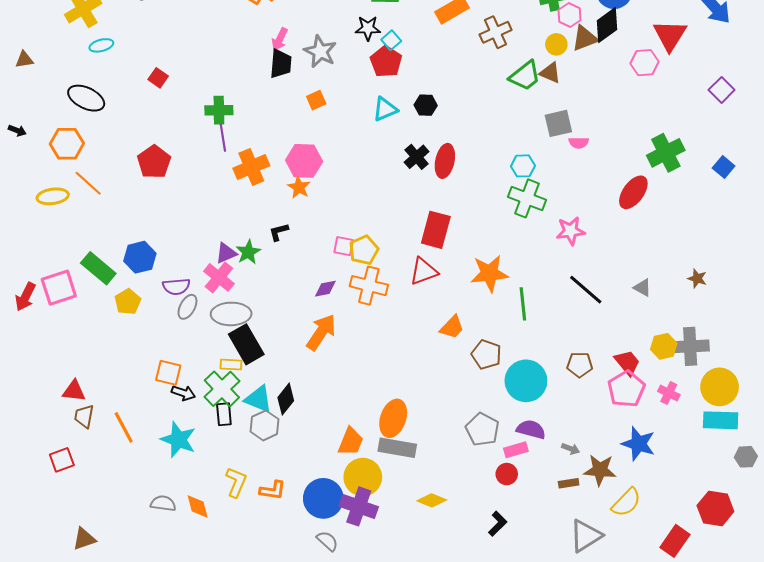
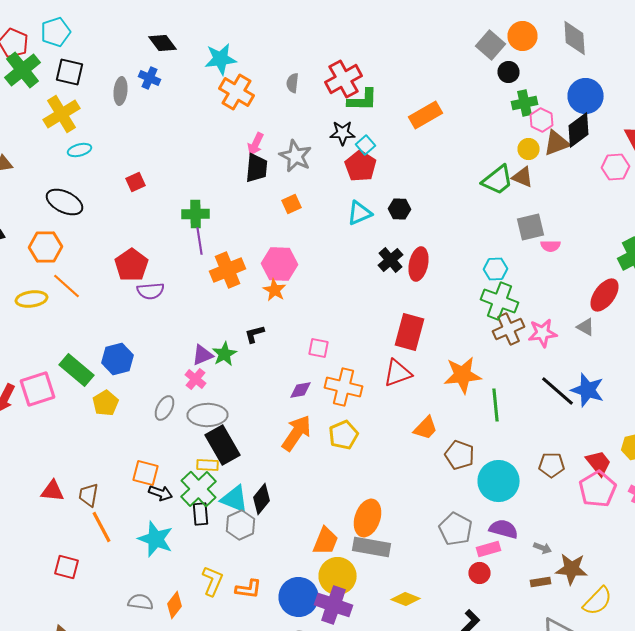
brown cross: (496, 32) -> (508, 329), moved
red square: (158, 78) -> (136, 182), turned 30
yellow pentagon: (364, 250) -> (344, 435), moved
pink cross: (219, 277) -> (196, 379), size x0.7
purple semicircle: (176, 287) -> (150, 291), moved
gray triangle: (642, 288) -> (586, 327), moved
brown trapezoid: (84, 416) -> (88, 495), moved
blue star: (638, 444) -> (588, 390), moved
red square: (62, 460) -> (66, 567), moved, turned 35
orange diamond: (198, 506) -> (174, 605), turned 52

